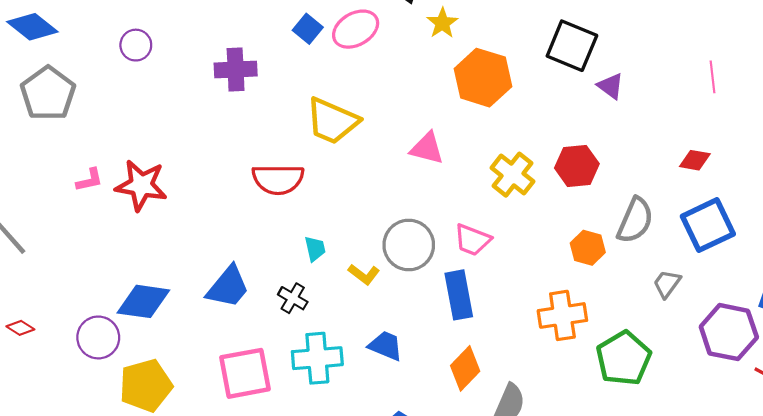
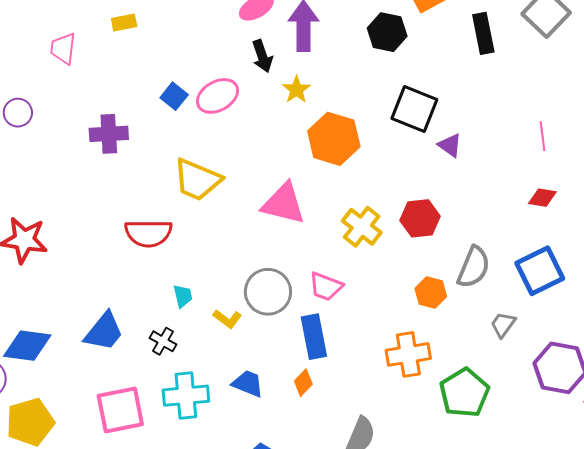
pink triangle: (427, 148) -> (284, 204), size x1.4
red diamond: (695, 160) -> (542, 198), moved
orange diamond: (465, 368) -> (303, 383), moved, size x0.7

